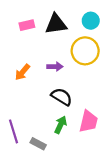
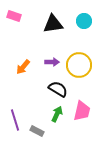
pink rectangle: (27, 25) -> (14, 16), moved, turned 32
yellow circle: (85, 51) -> (79, 65), moved

